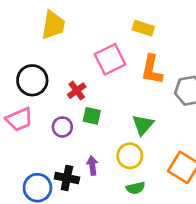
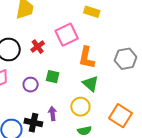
orange L-shape: (152, 70) -> (87, 58), moved
red cross: (77, 91) -> (38, 47), moved
green triangle: (143, 125) -> (91, 84), turned -30

